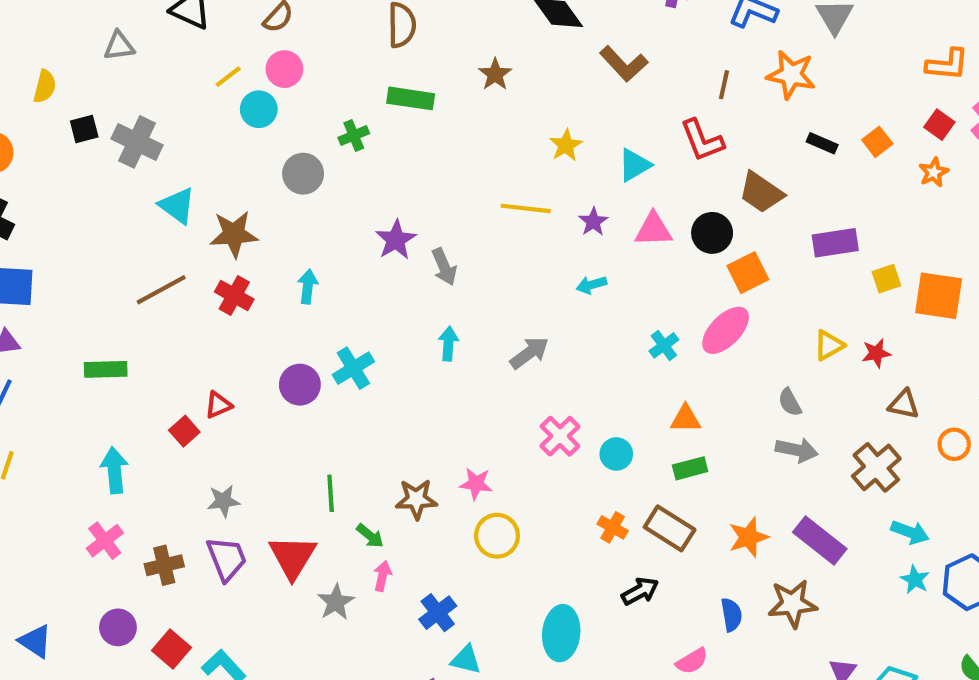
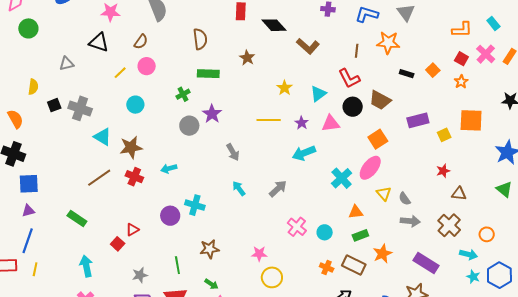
cyan circle: (259, 109) -> (135, 105), moved
gray circle: (303, 174) -> (189, 126), moved
black circle: (712, 233) -> (353, 107), moved
purple star: (396, 240) -> (212, 114), moved
cyan arrow: (591, 285) -> (304, 153), size x1.6
cyan arrow: (308, 287) -> (169, 169), turned -105
orange square: (939, 296) -> (471, 120), moved
cyan arrow: (448, 344) -> (239, 188), turned -35
cyan cross: (664, 345) -> (342, 178), size x1.5
yellow triangle: (829, 345) -> (384, 194), moved, turned -35
cyan cross: (353, 368) -> (195, 205), turned -36
green rectangle: (106, 369) -> (77, 218), turned 42
orange circle: (954, 444) -> (487, 234), moved
green line: (331, 493) -> (177, 265), moved
brown star: (416, 499) -> (209, 249), moved
orange star: (748, 537) -> (382, 254), moved

